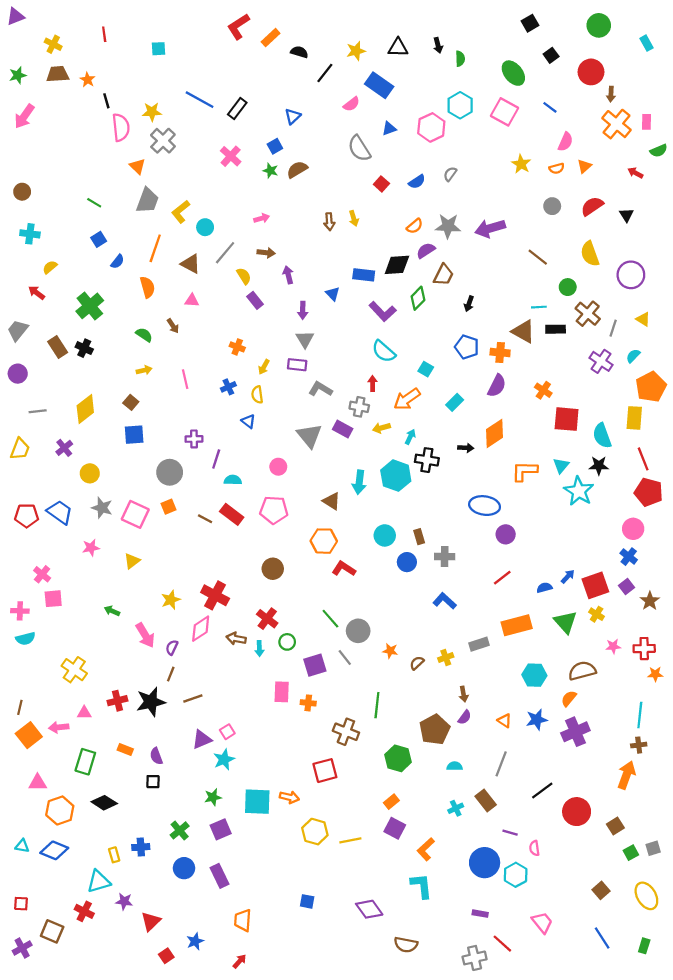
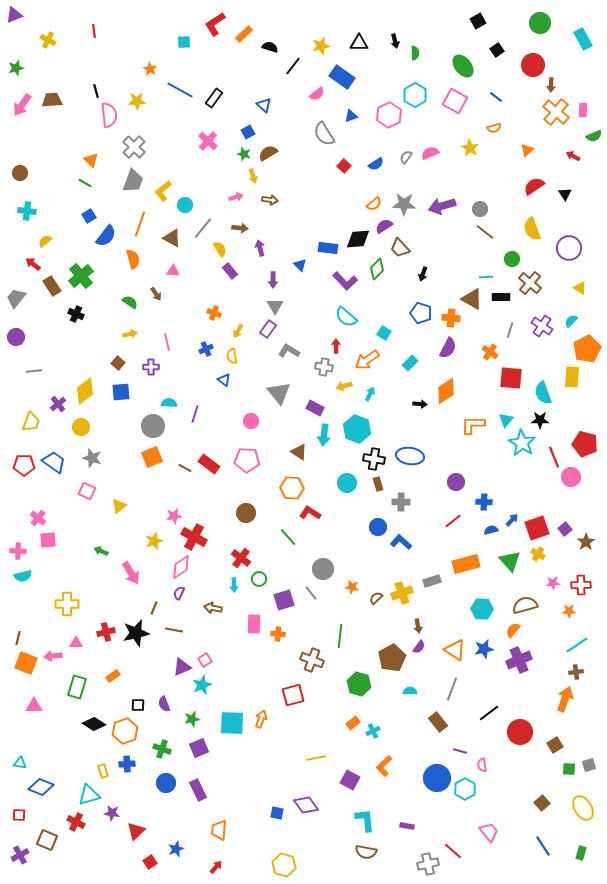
cyan rectangle: (646, 43) -> (583, 39), size x1.5
cyan square: (159, 49) -> (184, 42), moved
brown trapezoid: (58, 74) -> (52, 100), moved
orange star: (88, 80) -> (150, 69), moved
blue triangle: (293, 116) -> (264, 105), turned -35
gray cross: (163, 141) -> (134, 147), moved
pink semicircle: (565, 142) -> (430, 153), moved, turned -138
orange triangle: (137, 166) -> (91, 160), moved
orange semicircle: (557, 168) -> (494, 128), moved
gray circle: (552, 206) -> (480, 209), moved
yellow arrow: (354, 218) -> (253, 176), moved
brown arrow: (329, 222) -> (270, 200), moved, turned -77
blue semicircle: (117, 262) -> (106, 236), size x1.6
brown trapezoid: (444, 275) -> (400, 248), turned 110
gray line: (613, 328) -> (510, 330), moved
brown rectangle: (58, 347) -> (52, 286), moved
purple rectangle: (297, 365) -> (268, 329), turned -60
yellow diamond: (85, 409) -> (85, 391), moved
purple rectangle: (343, 429) -> (315, 408), moved
purple cross: (194, 439) -> (151, 367), moved
yellow trapezoid: (20, 449) -> (31, 422), moved
red line: (643, 459) -> (554, 457), moved
black cross: (427, 460) -> (374, 459), moved
cyan semicircle: (233, 480) -> (169, 403), moved
blue ellipse: (485, 506) -> (410, 456), moved
orange square: (169, 507) -> (152, 457), size x1.5
pink square: (135, 514) -> (87, 491), moved, size x0.7
pink star: (91, 548) -> (174, 516), moved
blue cross: (629, 557) -> (484, 502), moved, turned -35
blue circle: (407, 562) -> (378, 527), moved
green line: (330, 619) -> (288, 537), moved
brown arrow: (236, 639) -> (213, 608), moved
purple semicircle: (172, 647) -> (179, 593), moved
yellow cross: (446, 657) -> (402, 593), size x1.5
yellow cross: (74, 670) -> (67, 604), turned -35
orange star: (655, 674) -> (569, 611), moved
brown line: (193, 698) -> (174, 630), turned 30
cyan line: (640, 715) -> (577, 645), turned 50
orange triangle: (504, 721) -> (455, 650), size x1.6
orange square: (29, 735) -> (26, 663), turned -30
orange rectangle: (125, 749) -> (113, 676), turned -56
purple semicircle: (156, 756) -> (164, 704), moved
orange arrow: (289, 797) -> (261, 719), turned -84
cyan cross: (456, 808) -> (373, 731), moved
orange hexagon: (60, 810) -> (125, 731), moved
purple square: (395, 828) -> (350, 780), moved
green cross: (180, 830) -> (162, 749), turned -30
yellow hexagon: (315, 832) -> (284, 865), moved
blue diamond: (54, 850) -> (41, 787), moved
green square: (631, 853) -> (569, 769), turned 32
cyan L-shape: (421, 886) -> (365, 820), moved
purple diamond: (369, 909) -> (306, 805), moved
purple rectangle: (480, 914) -> (407, 826), moved

